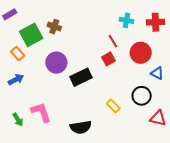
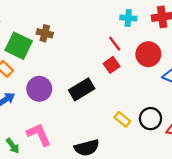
green square: (31, 35) -> (19, 46), turned -30
purple circle: (56, 63) -> (39, 89), moved
black circle: (142, 96) -> (150, 119), moved

